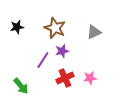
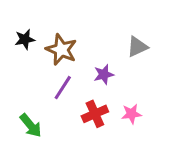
brown star: (55, 28) -> (61, 50), moved
purple star: (62, 51) -> (104, 74), moved

